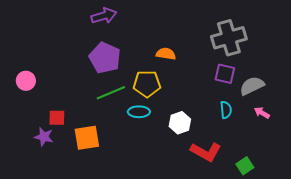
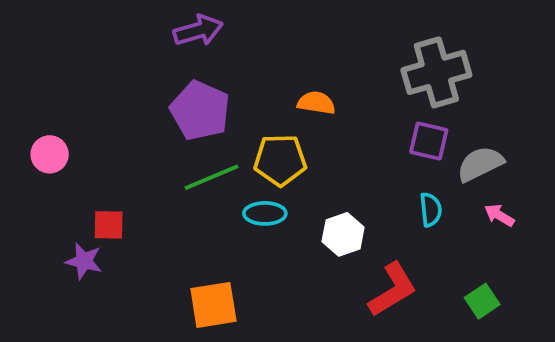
orange square: (87, 138) -> (213, 305), moved
red L-shape: (206, 152) -> (393, 290), turned -60
green square: (245, 166) -> (482, 301), moved

